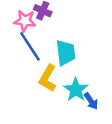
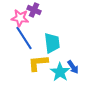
yellow L-shape: (48, 78) -> (38, 63), turned 55
blue arrow: (91, 101) -> (73, 67), moved

